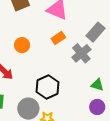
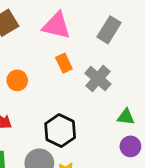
gray rectangle: (96, 32) -> (109, 30), moved
orange rectangle: (58, 38) -> (64, 63), turned -72

